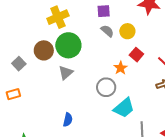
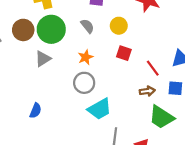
gray semicircle: (107, 31) -> (87, 26), moved
red square: (136, 55) -> (124, 53), turned -32
orange star: (121, 68) -> (85, 57), moved

